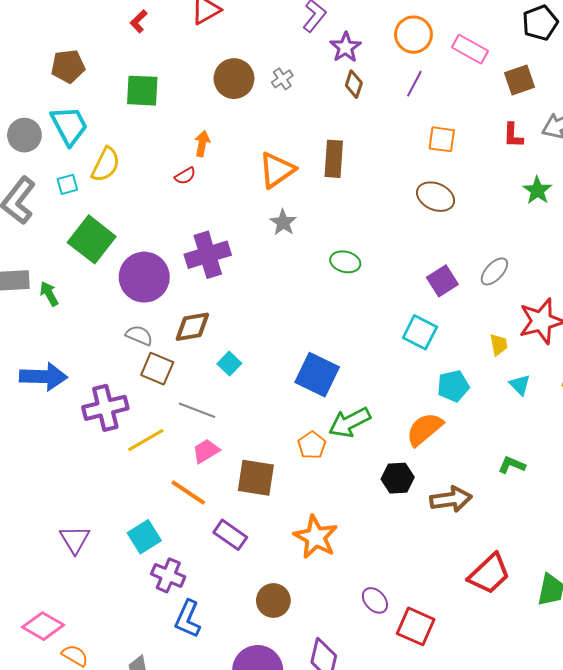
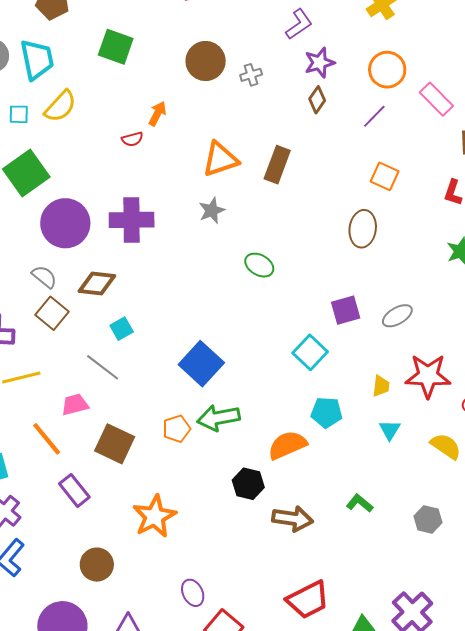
brown ellipse: (436, 197) -> (363, 229), turned 57
gray line: (197, 410) -> (103, 367), moved

